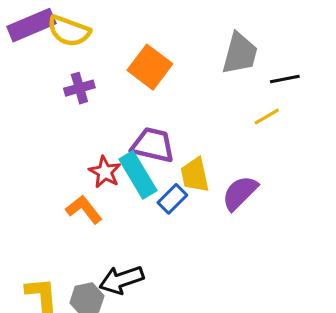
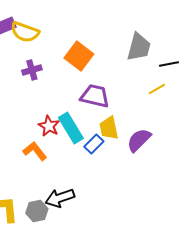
purple trapezoid: (153, 145) -> (95, 96), moved

